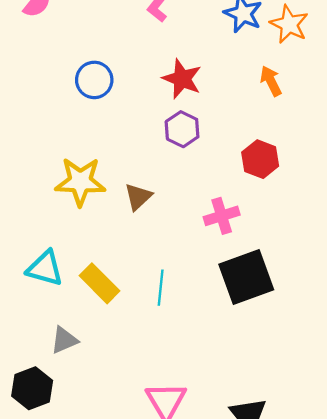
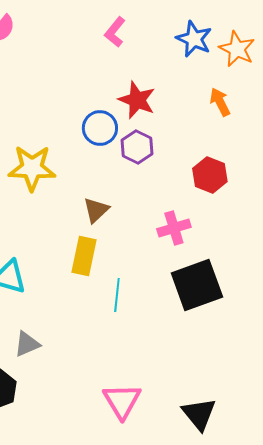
blue circle: (94, 80) -> (100, 128), moved
yellow star: (80, 182) -> (32, 168), moved
yellow rectangle: (100, 283) -> (84, 256), moved, turned 57

